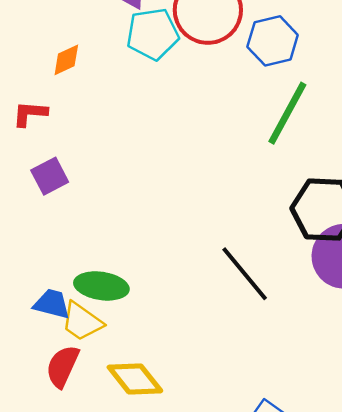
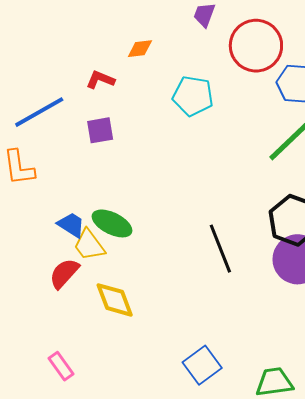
cyan pentagon: (153, 34) -> (193, 96), moved

